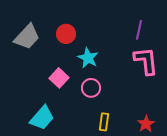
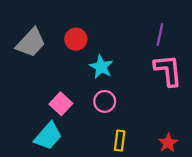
pink square: (59, 78) -> (61, 104), moved

